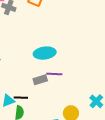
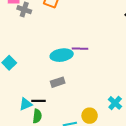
purple line: (54, 74) -> (80, 49), moved

